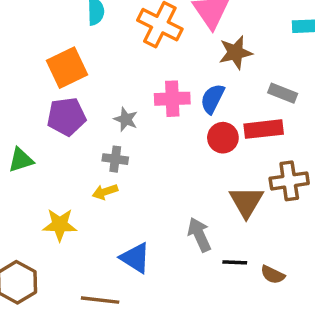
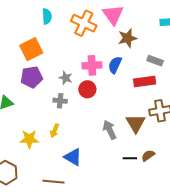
red circle: (223, 138) -> (87, 89), moved
yellow arrow: (105, 192) -> (55, 131), moved, turned -48
gray arrow: (199, 235) -> (110, 130), moved
brown semicircle: (273, 275) -> (148, 156), moved, turned 120

